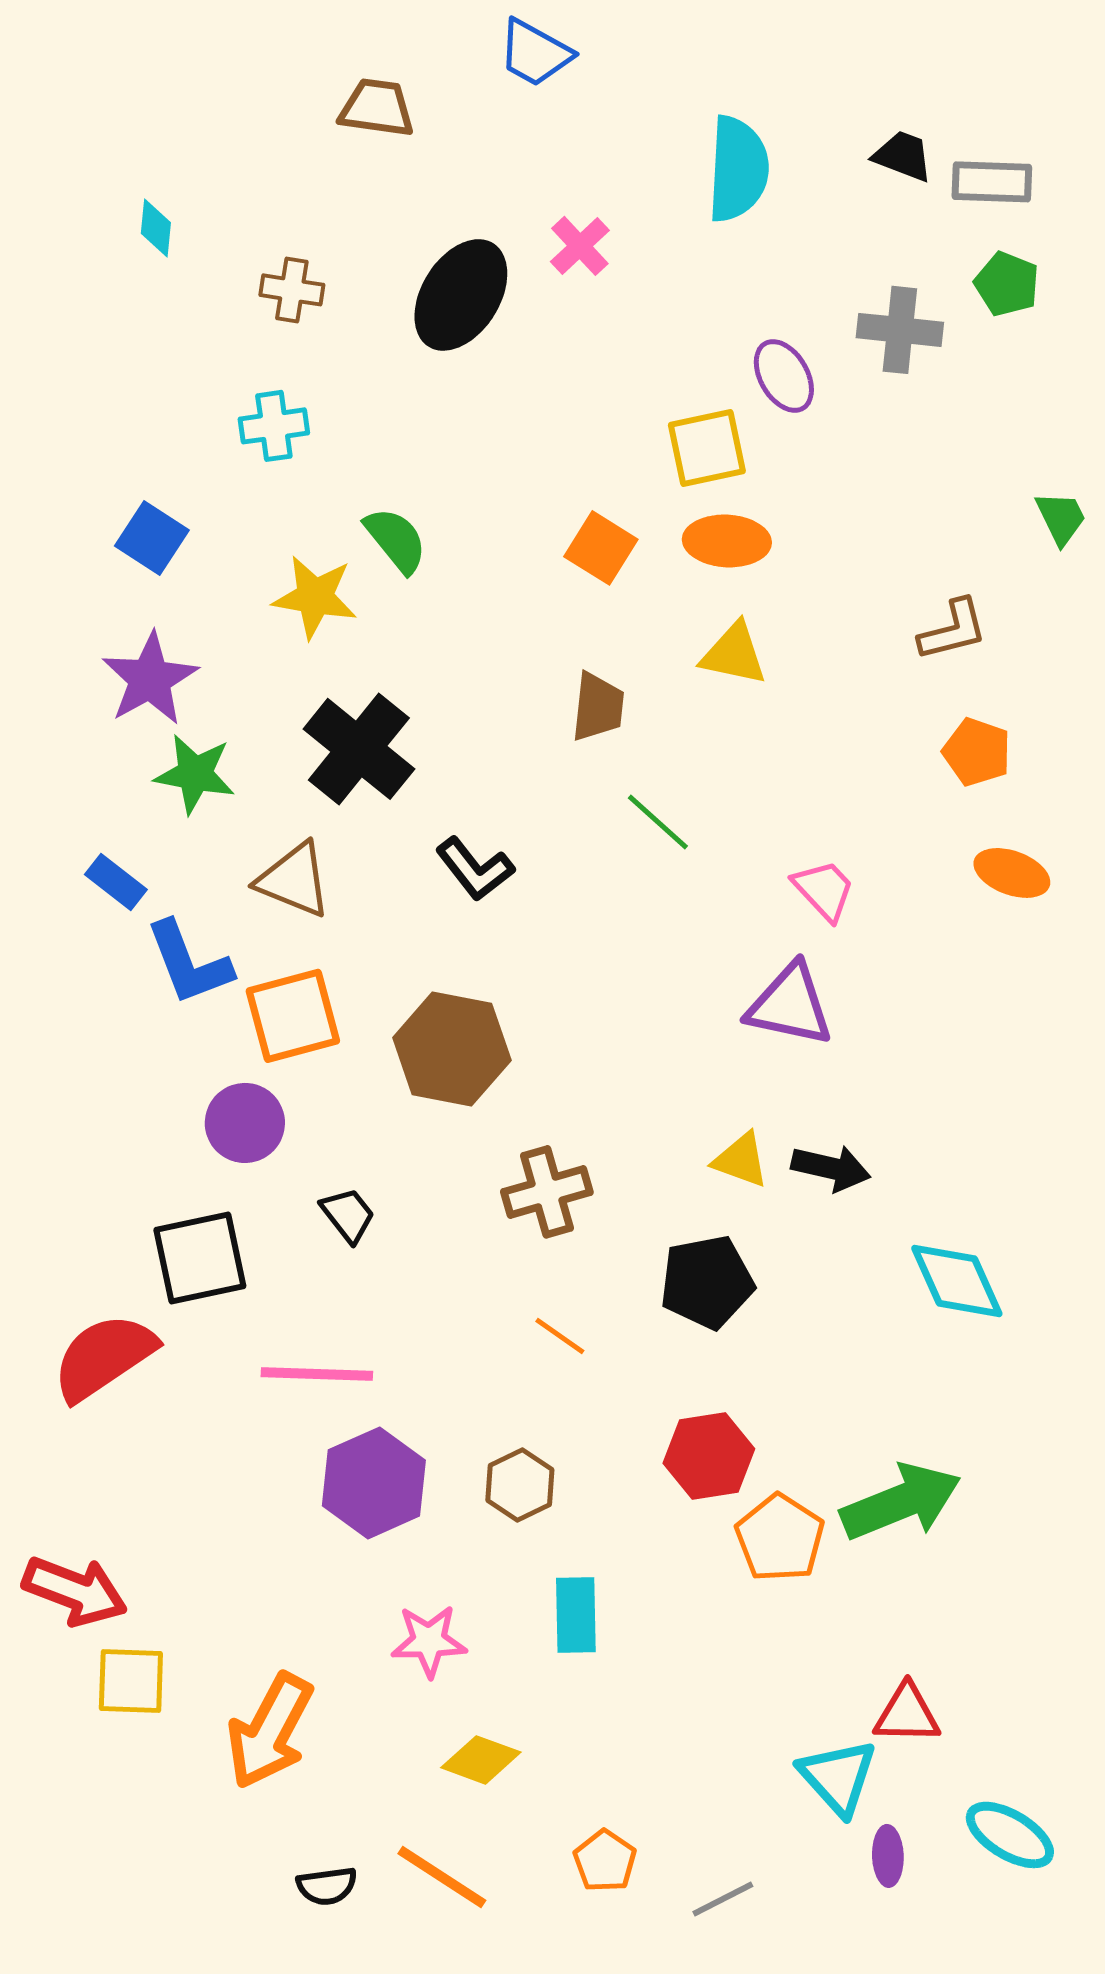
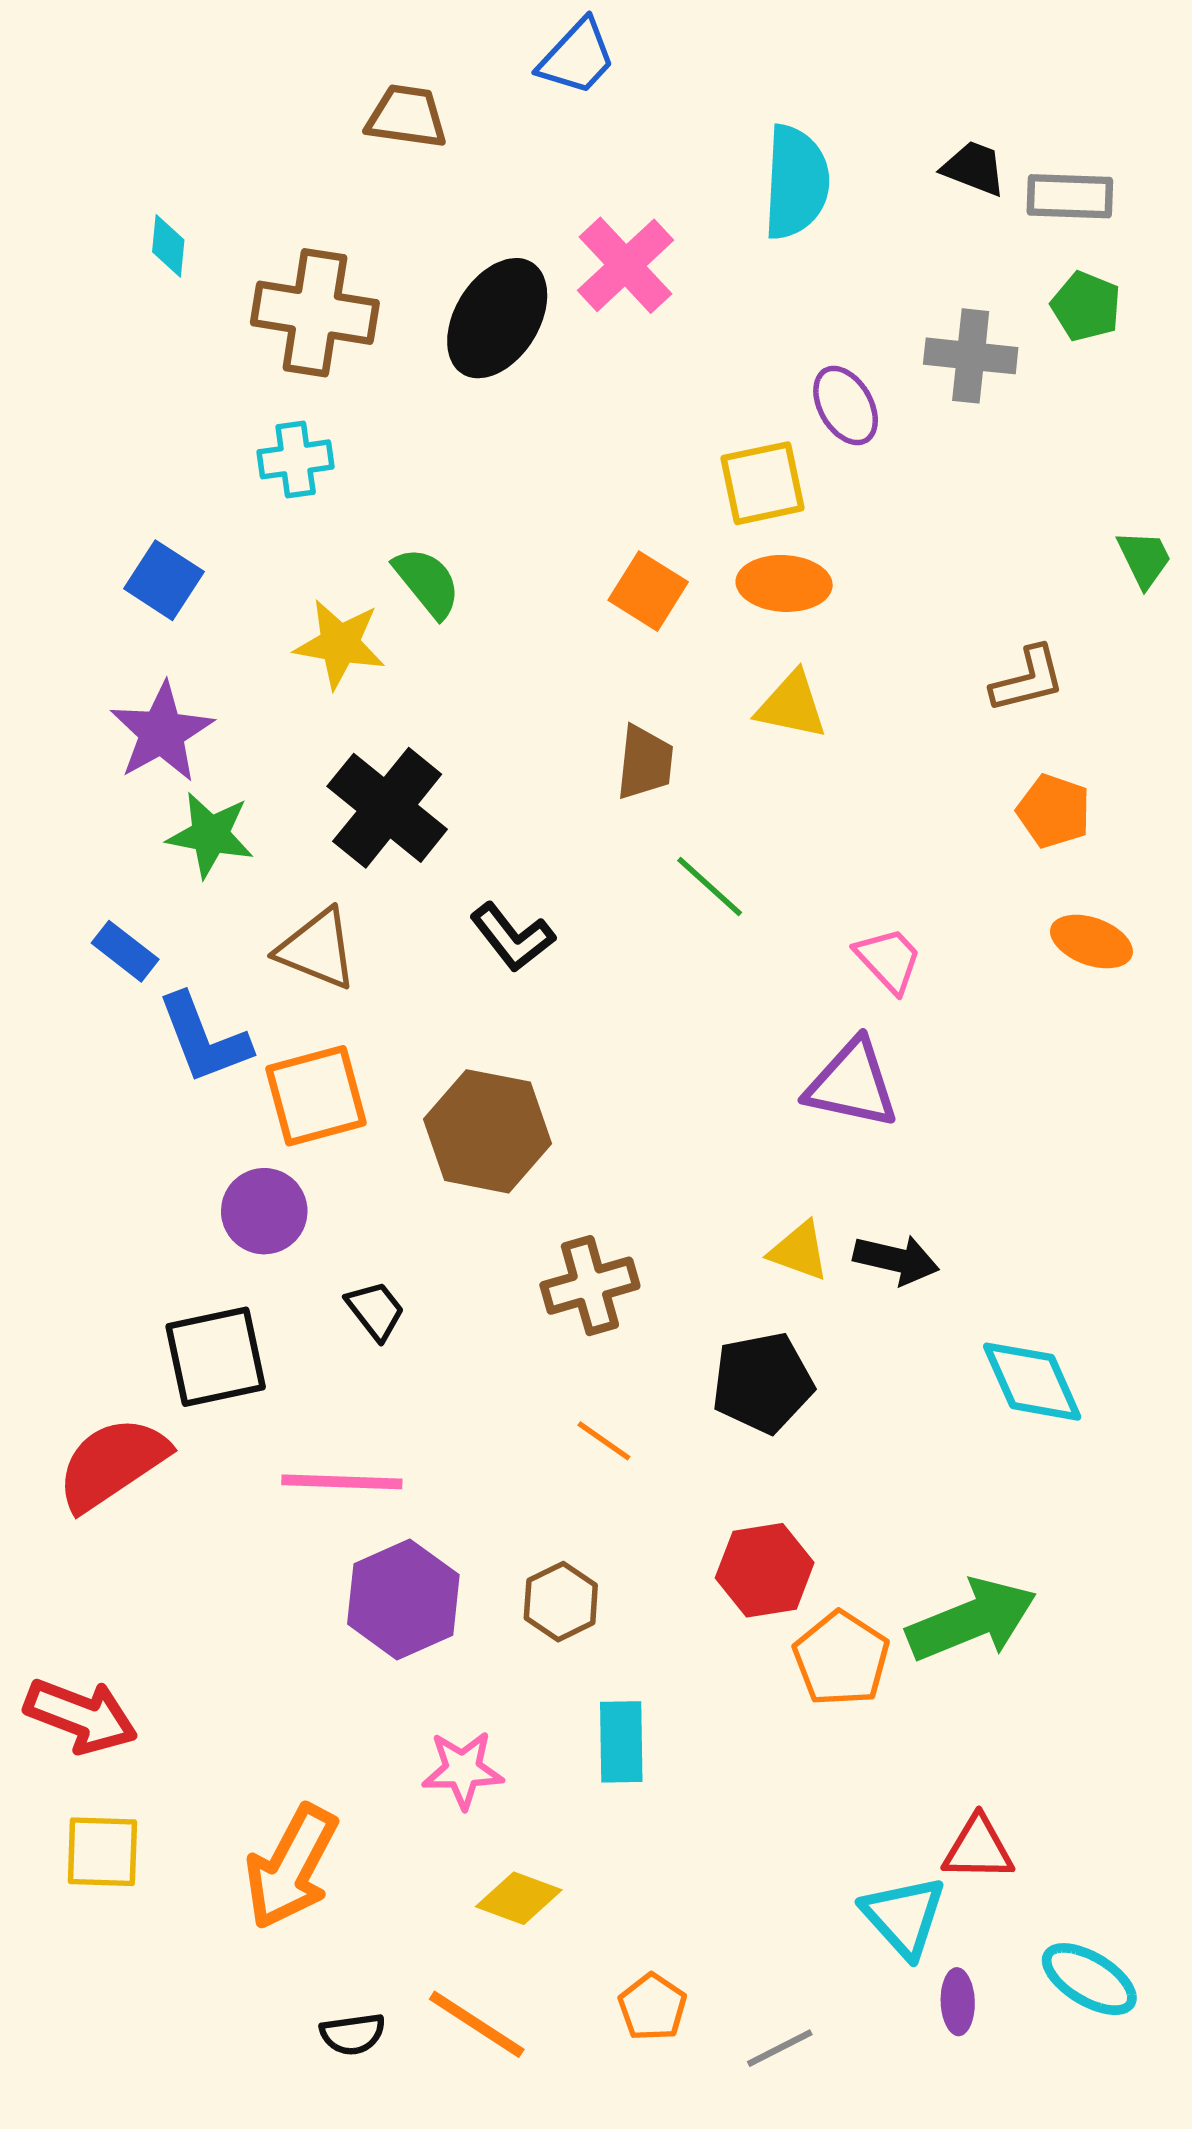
blue trapezoid: (535, 53) -> (577, 57), turned -76
pink cross: (580, 246) -> (626, 265), size x1.5
brown cross: (292, 290) -> (315, 313), size x1.8
yellow square: (131, 1681) -> (102, 1852), moved

